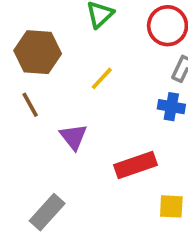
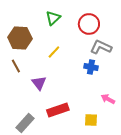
red rectangle: (136, 165) -> (58, 110), moved

